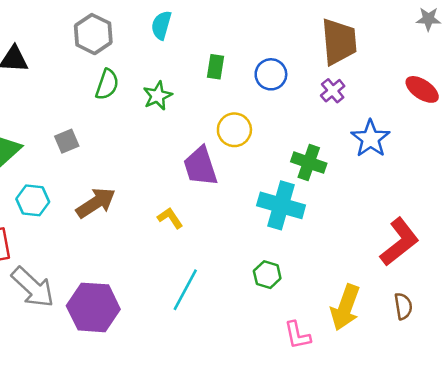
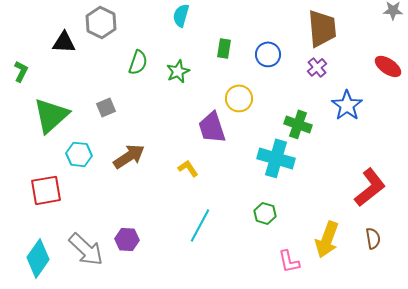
gray hexagon: (93, 34) -> (101, 22), moved
gray arrow: (33, 287) -> (86, 249), moved
purple hexagon: (93, 307) -> (127, 239), size x0.6

